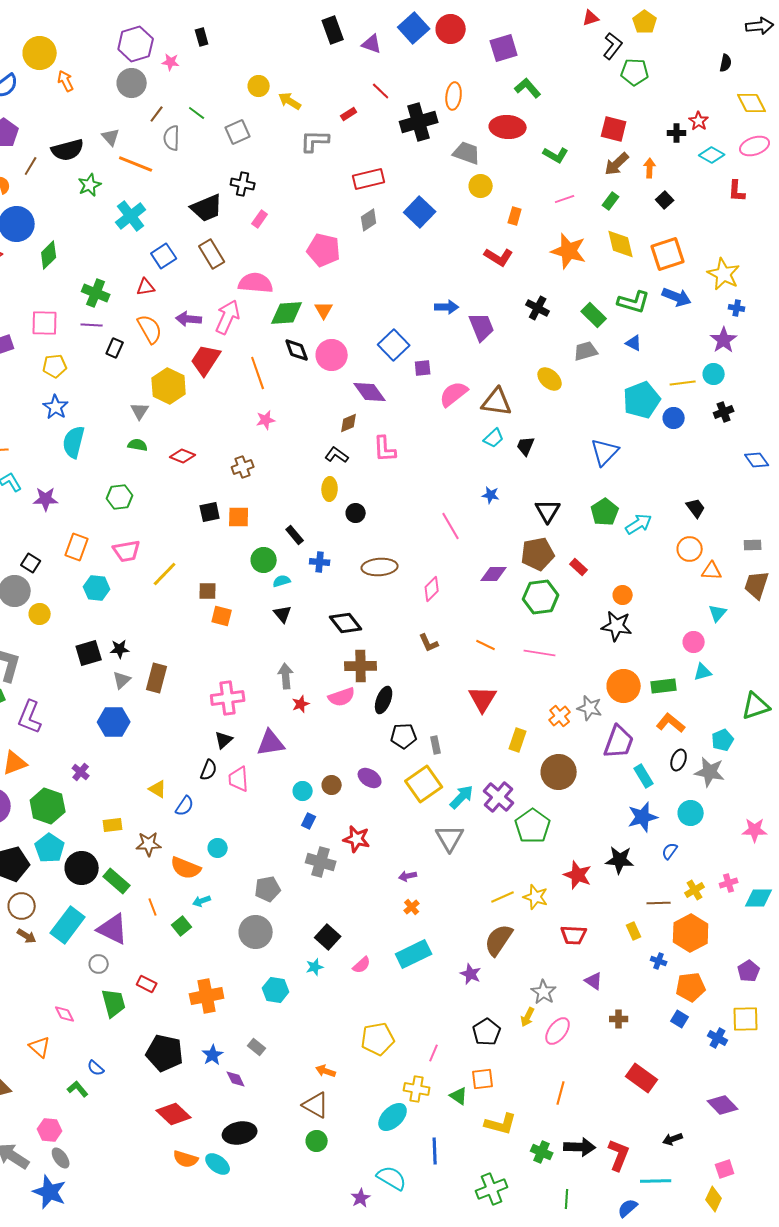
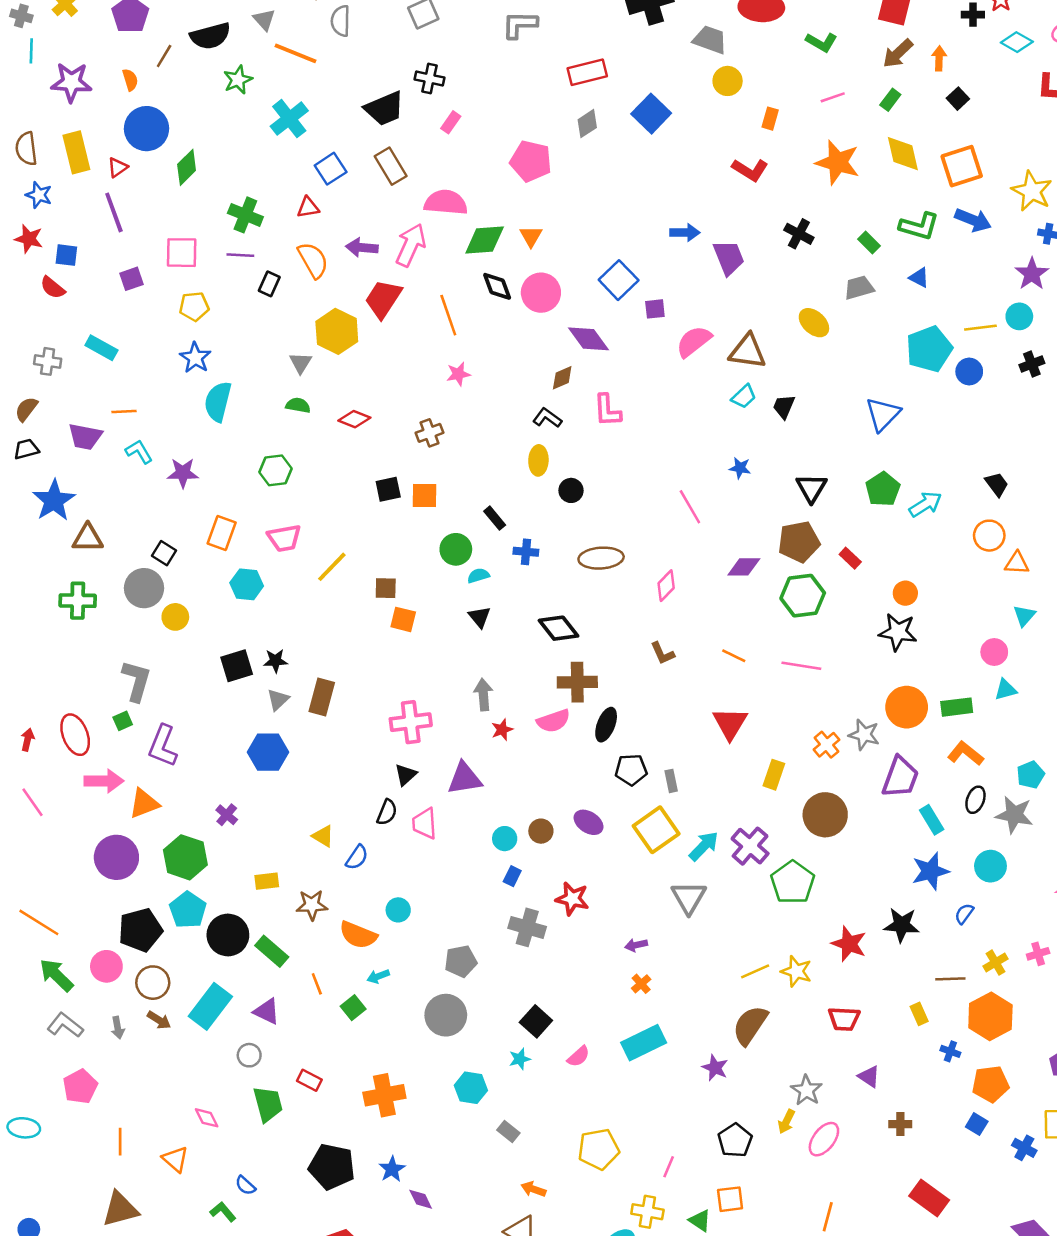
green rectangle: (594, 315) -> (869, 243), size x0.7
purple triangle: (113, 929) -> (267, 1011), size x0.7
gray rectangle: (257, 1047) -> (508, 1132), moved

